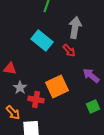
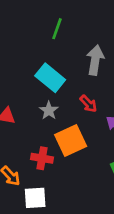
red arrow: (69, 51) -> (88, 104), moved
gray star: (20, 88) -> (49, 111), moved

